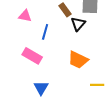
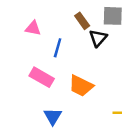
orange trapezoid: (78, 60) -> (81, 86), moved

